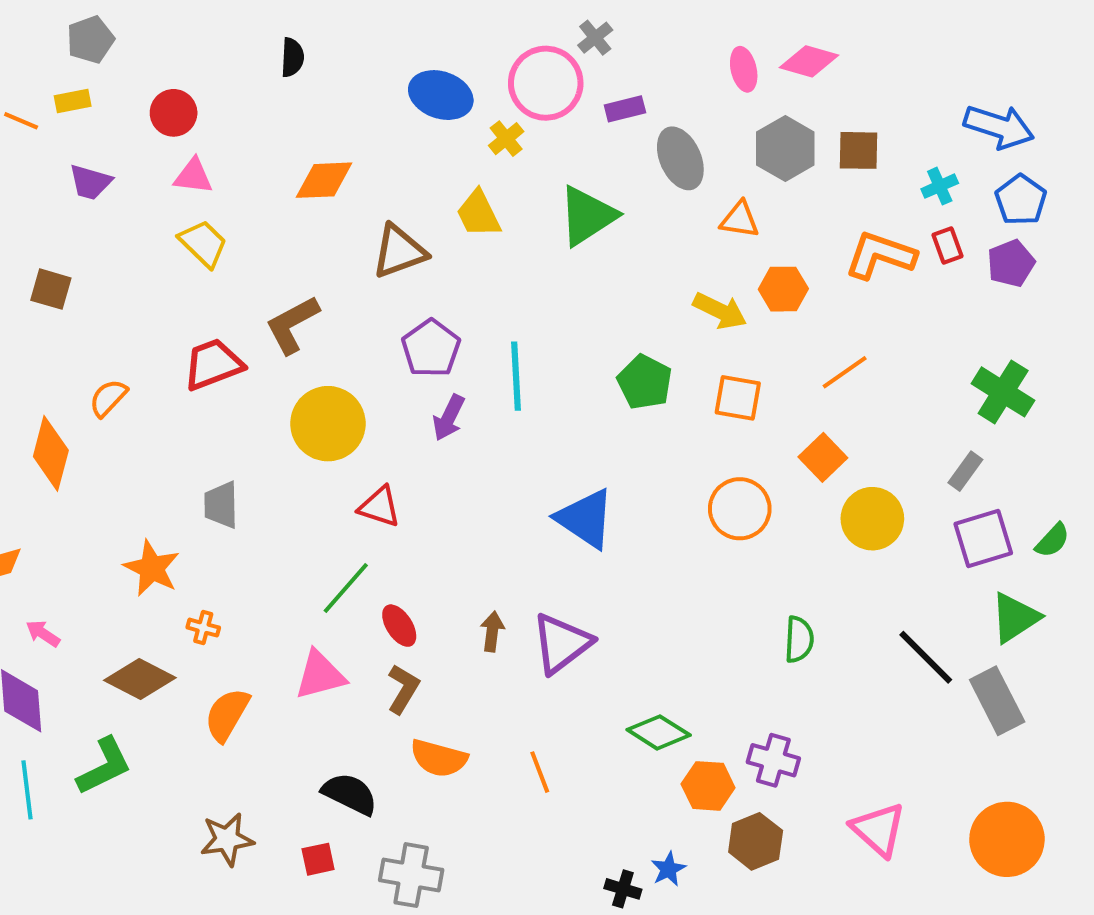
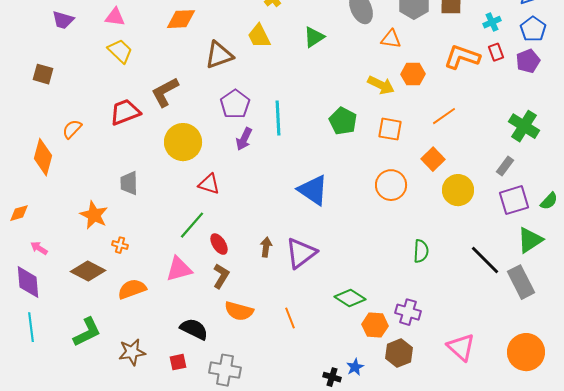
green triangle: (587, 216) -> (314, 37), size x0.7
orange semicircle: (227, 715) -> (132, 289), turned 40
green L-shape: (104, 766) -> (87, 332), moved

